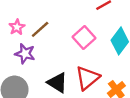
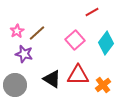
red triangle: (87, 78) -> (78, 75), turned 40

